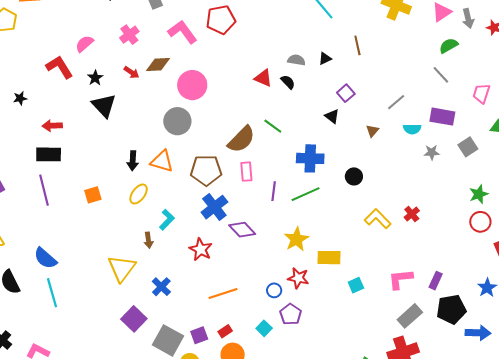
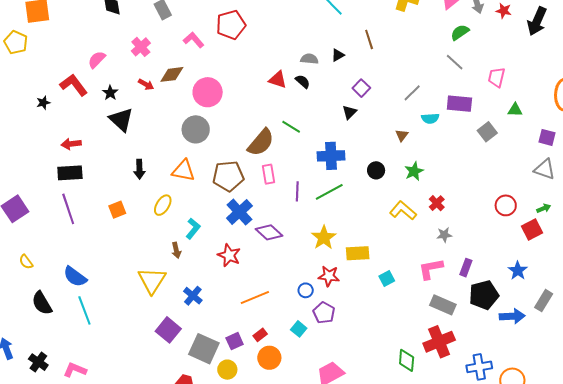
pink L-shape: (182, 32) -> (194, 40), size x0.7
black star: (20, 98) -> (43, 103), moved
black triangle: (332, 116) -> (349, 112), turned 42
brown triangle: (372, 131) -> (402, 135), moved
gray star: (432, 152) -> (444, 235), moved
black arrow: (133, 161) -> (139, 169), moved
green star: (479, 194) -> (414, 171), moved
gray rectangle: (410, 316) -> (443, 305), turned 70

